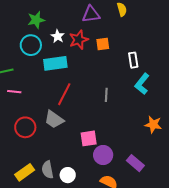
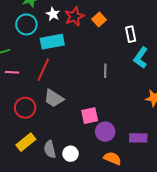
orange square: (103, 44) -> (99, 19), turned -32
red line: (64, 94) -> (43, 70), moved
purple rectangle: (135, 163) -> (138, 138), turned -36
yellow rectangle: (25, 172) -> (26, 142), moved

